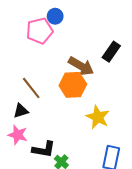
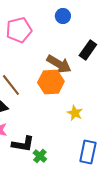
blue circle: (55, 16) -> (63, 16), moved
yellow star: (98, 117) -> (75, 113), size x0.7

